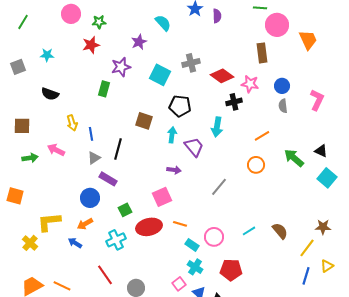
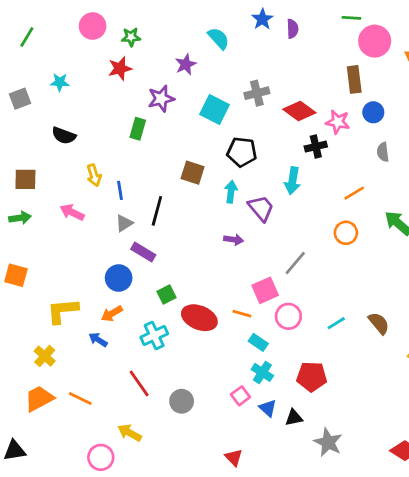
blue circle: (282, 86) -> (373, 112), moved
green arrow: (30, 158) -> (20, 218), moved
pink square: (162, 197) -> (265, 290), moved
red ellipse: (149, 227) -> (199, 318), turned 35
pink circle: (214, 237) -> (288, 316), moved
yellow cross: (30, 243) -> (45, 356), moved

